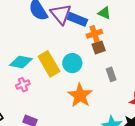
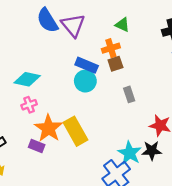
blue rectangle: (77, 19) -> (87, 65), moved
yellow rectangle: (49, 64) -> (76, 131), moved
orange star: (80, 95) -> (48, 128), moved

